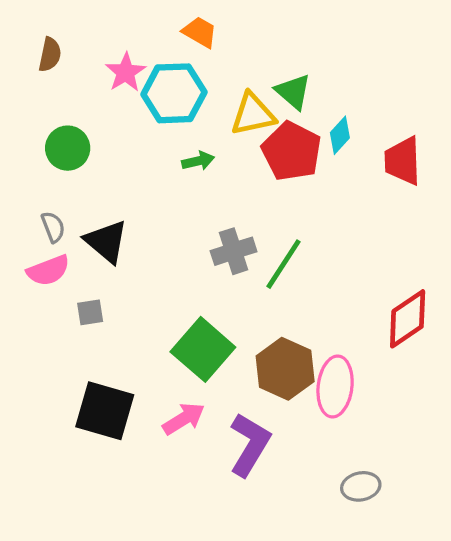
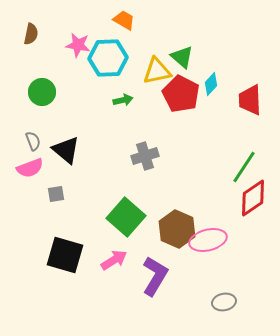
pink star: (126, 72) -> (78, 45), turned -30
green line: (283, 264) -> (244, 167), moved
pink ellipse: (335, 386) -> (208, 240), turned 69

